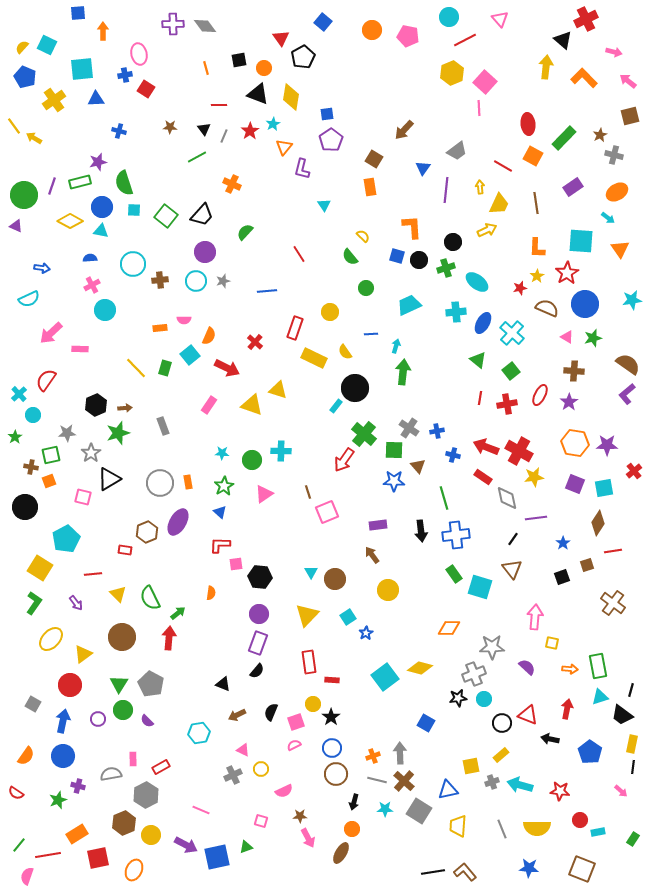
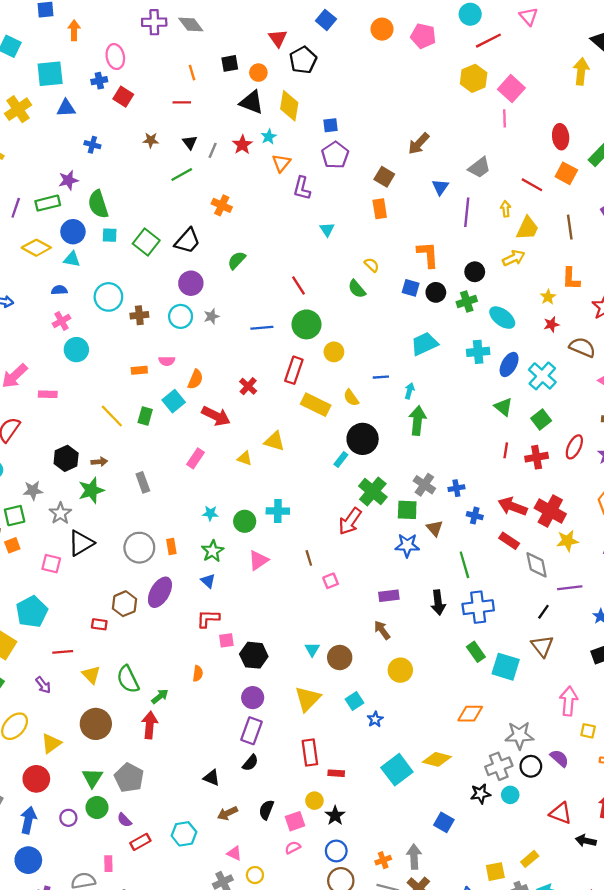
red line: (219, 105) -> (182, 102), moved
yellow star: (537, 276) -> (548, 297), moved
green circle: (366, 288) -> (306, 324), moved, size x1.6
yellow triangle: (252, 405) -> (245, 458), size x0.6
pink square: (327, 512) -> (331, 581), size x0.6
black circle: (502, 723) -> (531, 766), moved
red rectangle: (161, 767) -> (140, 842), moved

